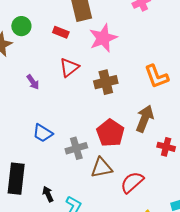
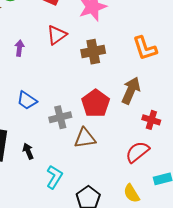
purple arrow: (33, 82) -> (19, 48), turned -140
red semicircle: (132, 182) -> (137, 152), moved
black arrow: (48, 194) -> (28, 151), moved

